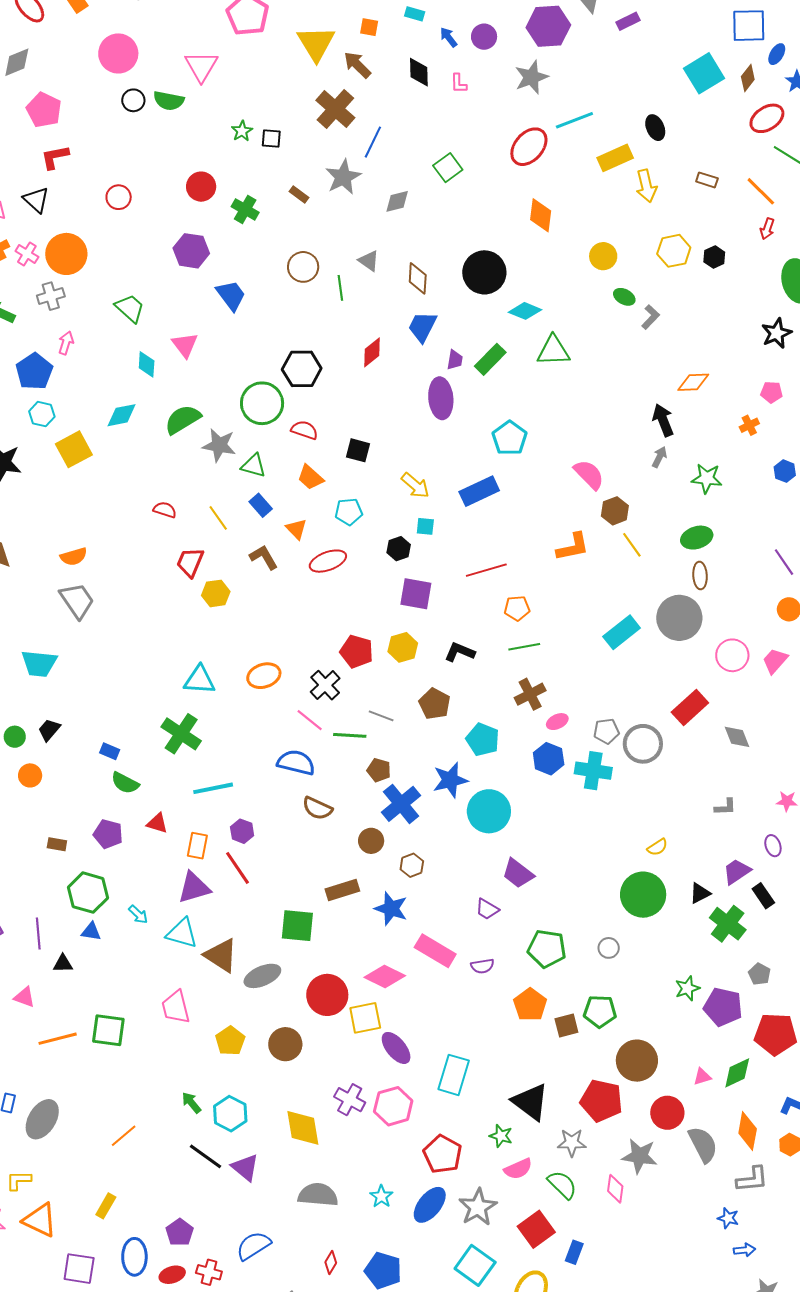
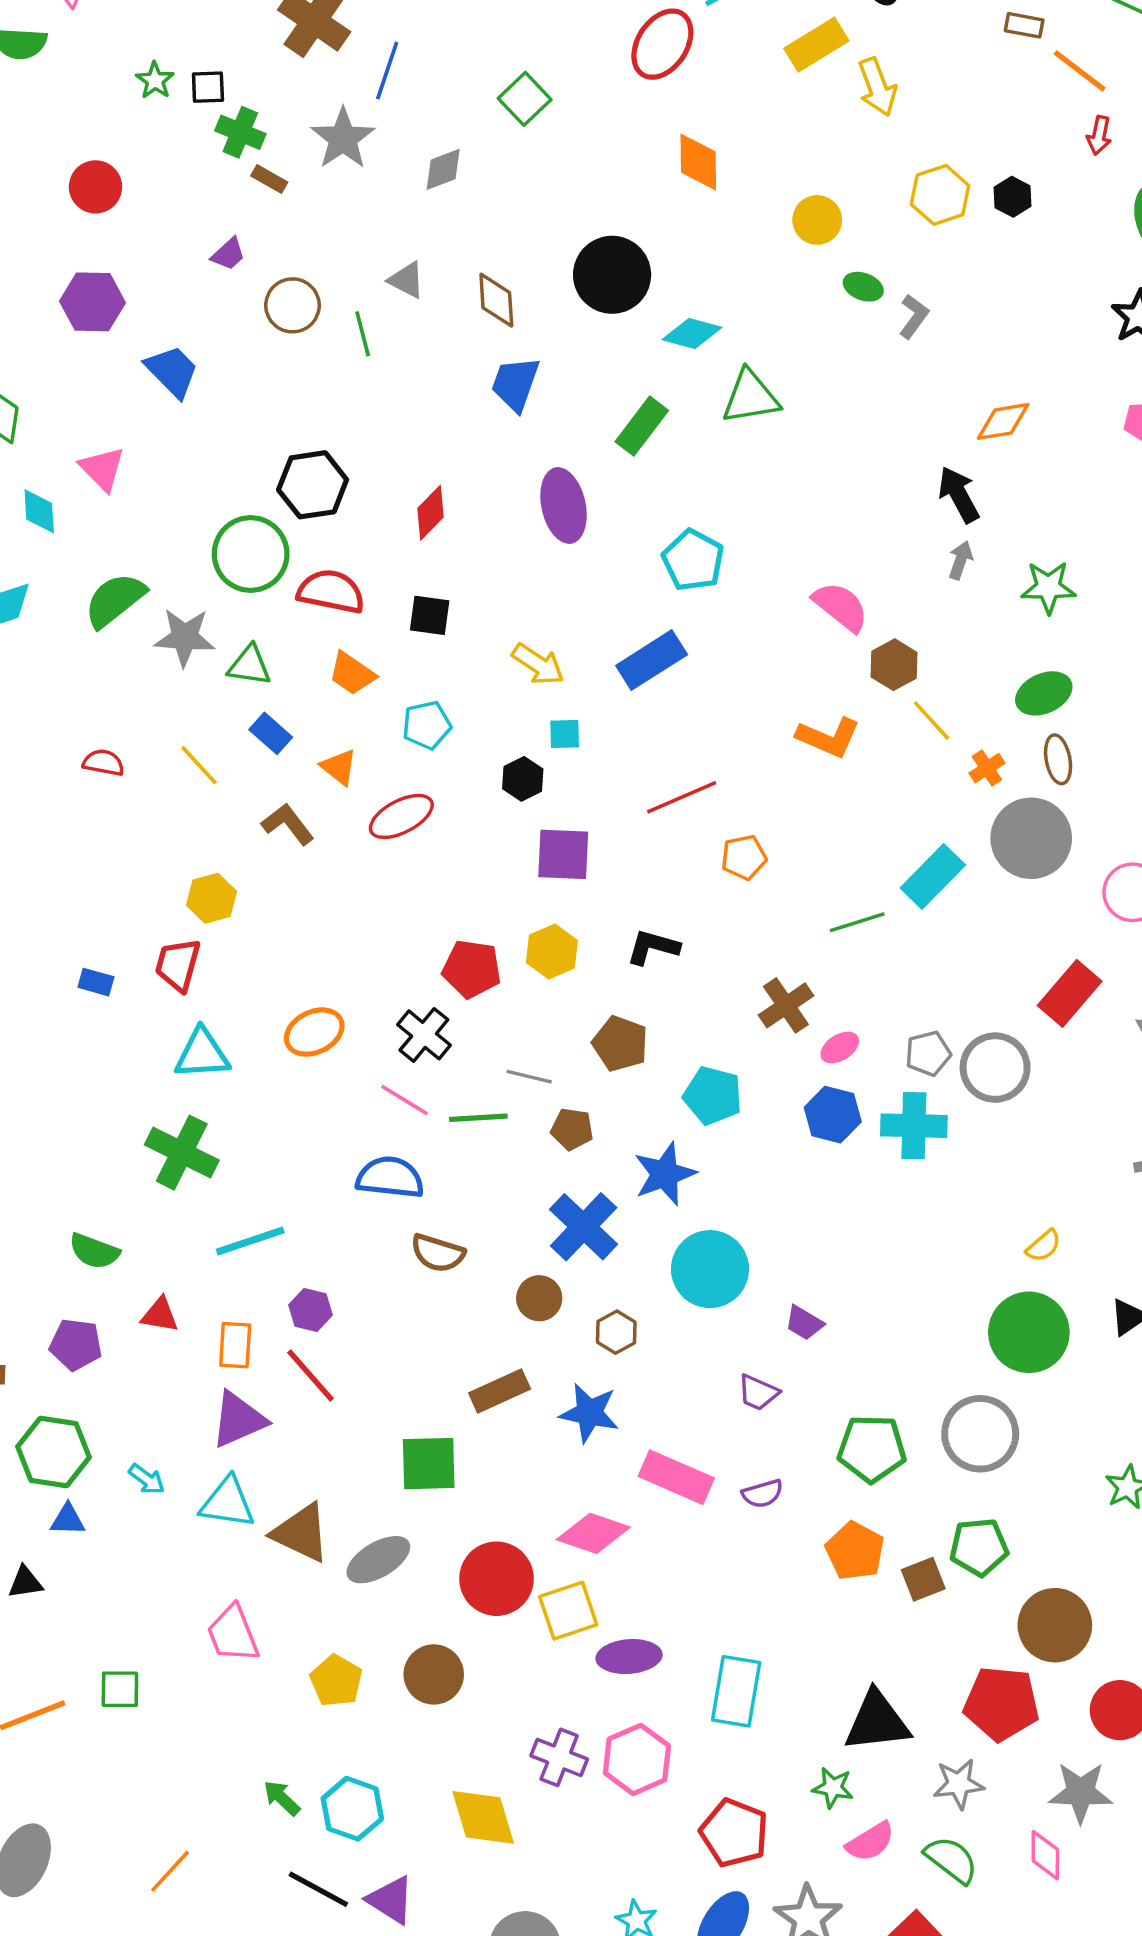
brown rectangle: (707, 180) -> (1024, 25), moved
green cross: (245, 209) -> (240, 132), moved
red diamond: (372, 352) -> (431, 513), moved
purple trapezoid: (455, 360) -> (228, 254), moved, turned 45
orange cross: (749, 425) -> (987, 768), moved
red semicircle: (304, 430) -> (331, 592), size x1.4
orange L-shape: (573, 547) -> (828, 737), turned 42
red trapezoid: (190, 562) -> (178, 965), moved
green line: (524, 647) -> (857, 922), moved
blue rectangle: (110, 751) -> (96, 982), moved
brown pentagon: (379, 770) -> (572, 1129), moved
cyan circle: (489, 811) -> (710, 1269), moved
purple trapezoid: (518, 873) -> (804, 1323), size x0.7
gray circle: (609, 948) -> (980, 1434), size x2.0
green square: (108, 1030) -> (120, 1689), size x0.7
purple ellipse: (396, 1048) -> (629, 1657), turned -48
black triangle: (530, 1102) -> (877, 1721), turned -36

